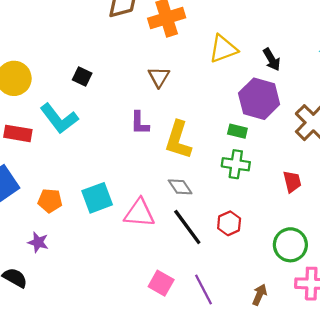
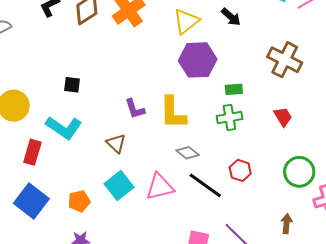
brown triangle: (159, 77) -> (116, 143), moved
purple hexagon: (259, 99) -> (198, 60), moved
green rectangle: (237, 131) -> (234, 89), moved
red rectangle: (18, 133) -> (32, 152), turned -65

